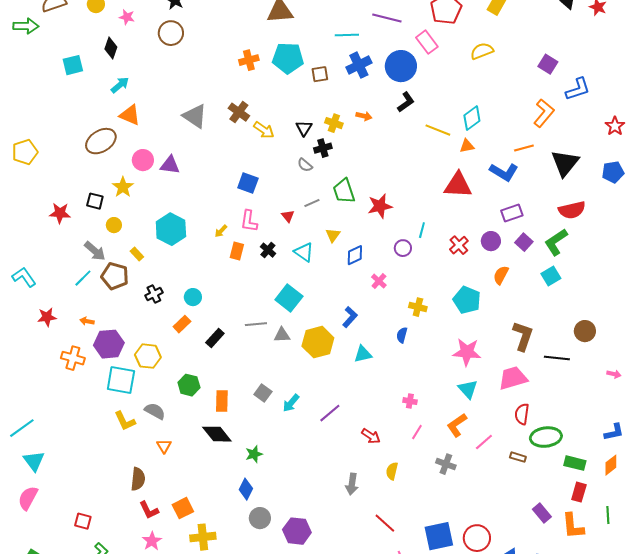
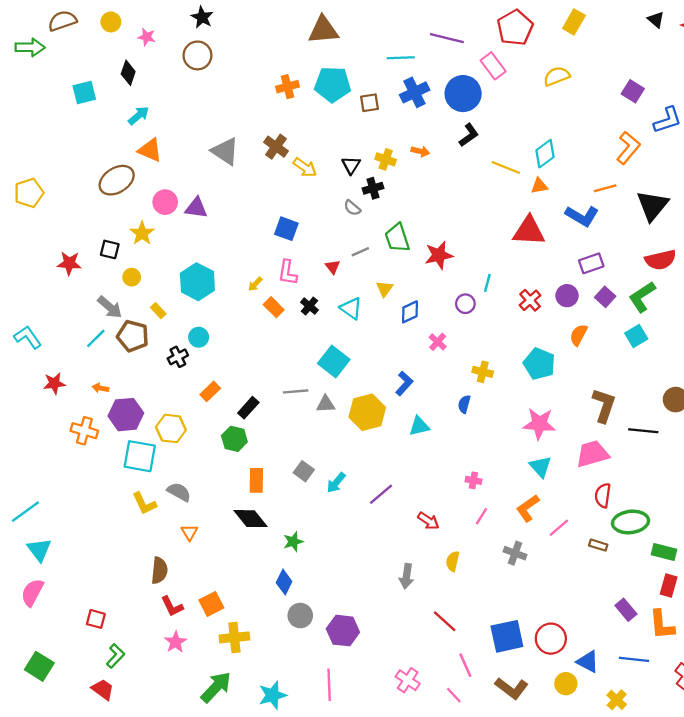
orange rectangle: (237, 251) -> (274, 307), turned -60
cyan circle: (193, 297) -> (199, 337), moved
green hexagon: (189, 385) -> (234, 439), moved

